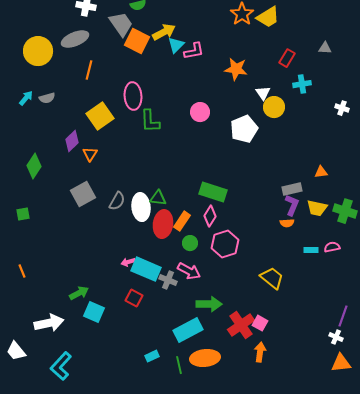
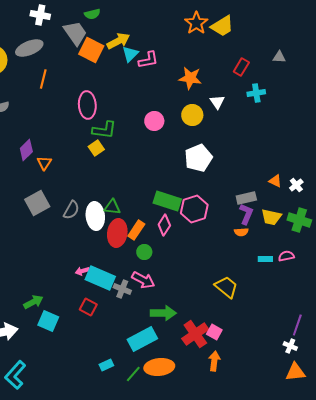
yellow circle: (274, 107) -> (192, 115), moved
white cross: (342, 108) -> (296, 185), moved, turned 32
yellow square: (100, 116) -> (96, 148), moved, size x0.6
green L-shape: (150, 121) -> (104, 130), turned -80
white pentagon: (244, 129) -> (198, 158), moved
orange triangle: (321, 172) -> (275, 181), turned 32
pink hexagon: (225, 244) -> (194, 209), moved
green line: (179, 365) -> (133, 374), turned 54

